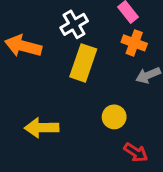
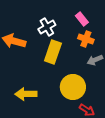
yellow circle: (114, 117) -> (73, 87), size x1.6

